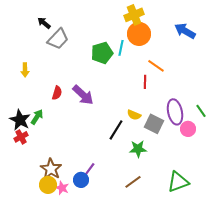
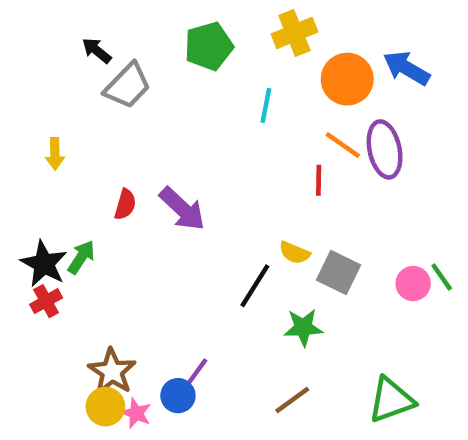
orange circle: (139, 34) -> (347, 79), moved
green pentagon: (102, 53) -> (209, 46), moved
green line: (201, 111) -> (442, 277), moved
purple ellipse: (175, 112) -> (385, 149), moved

